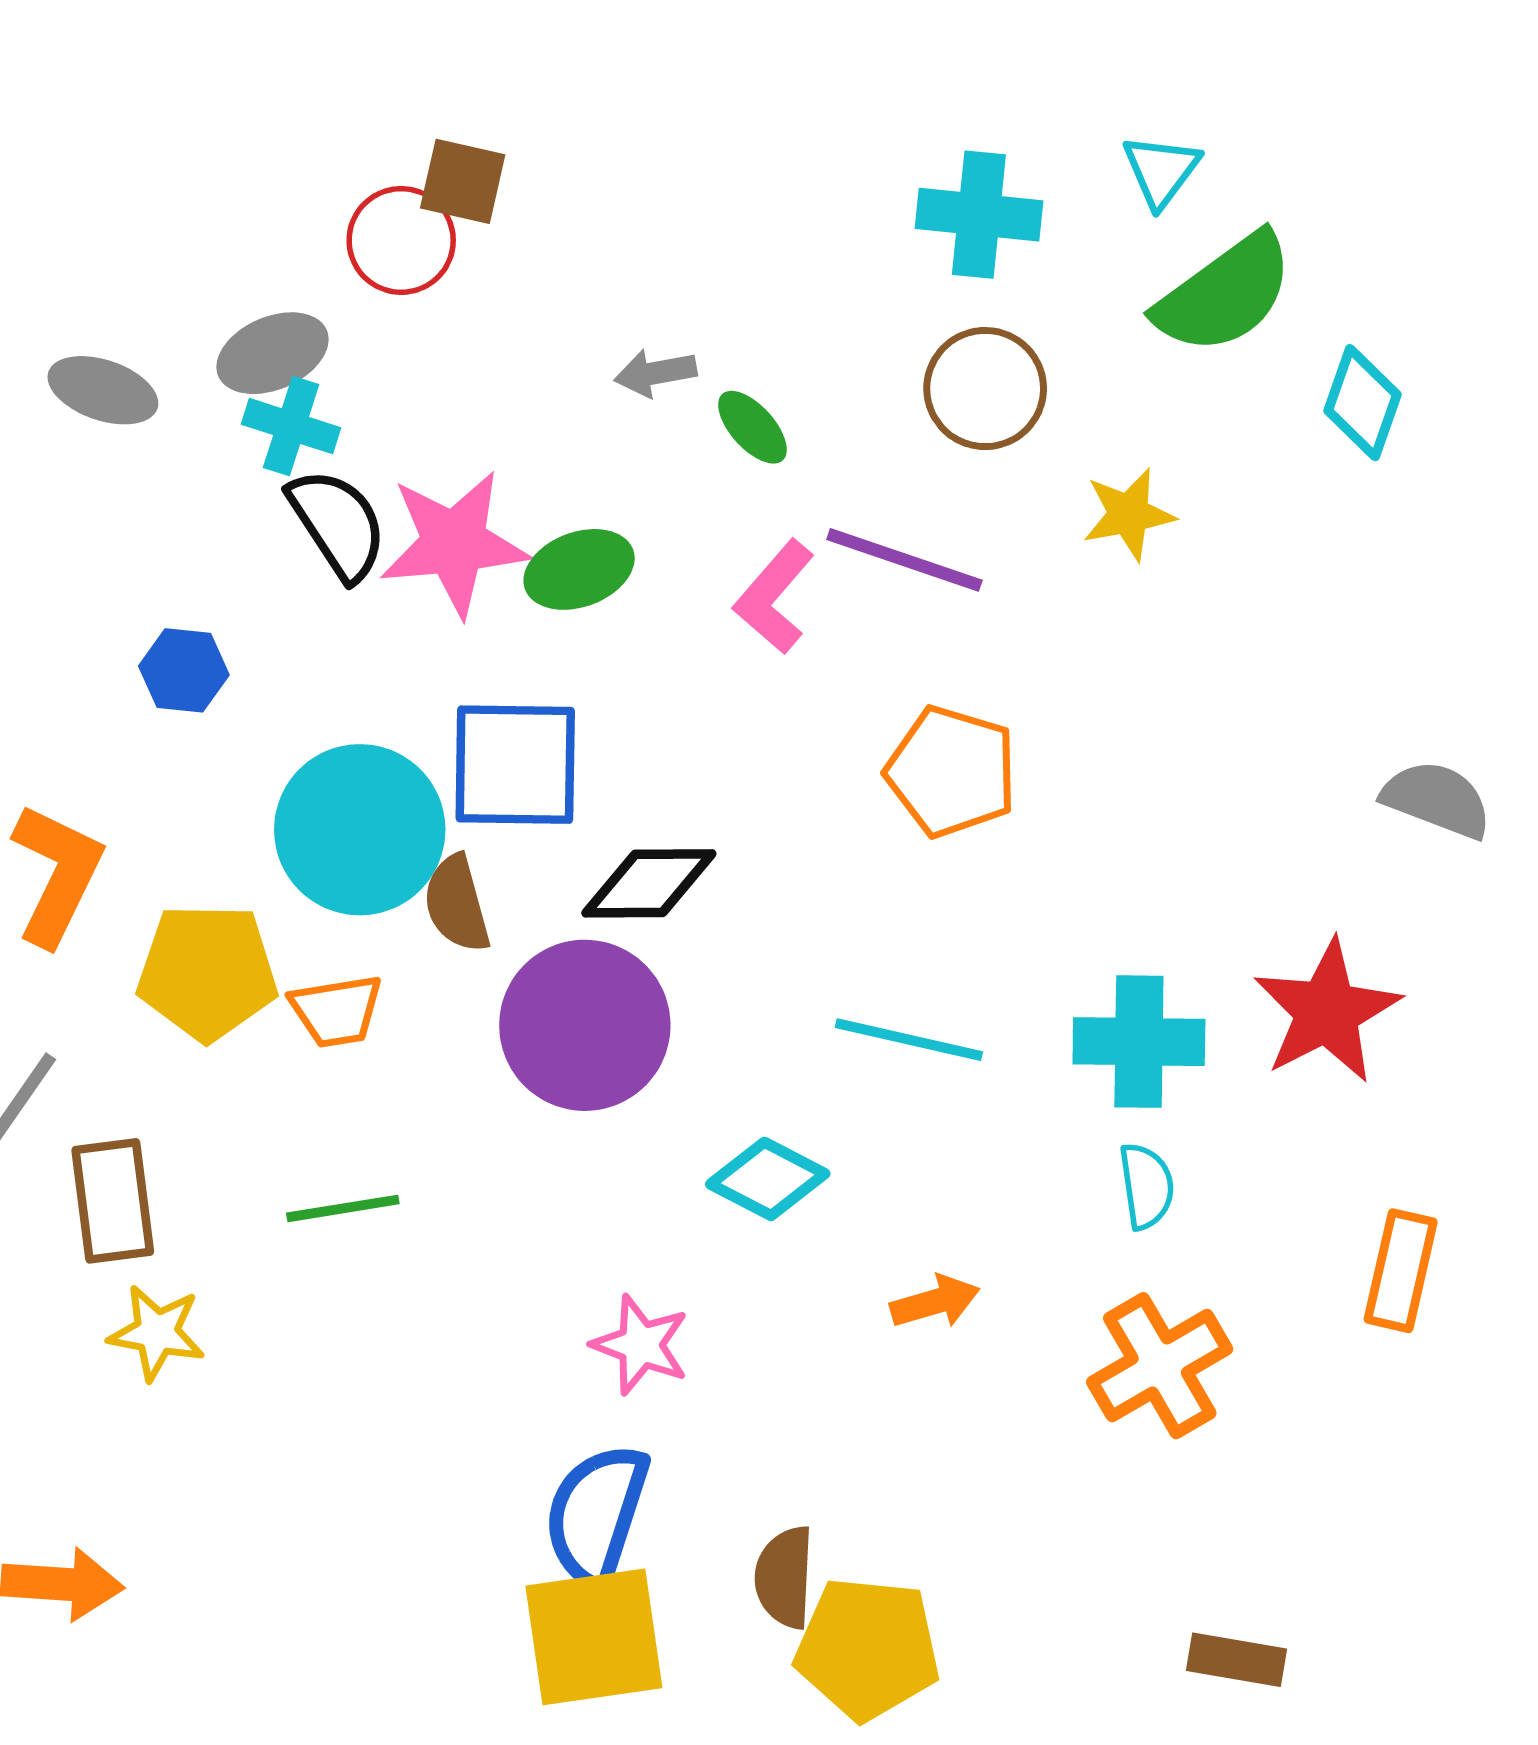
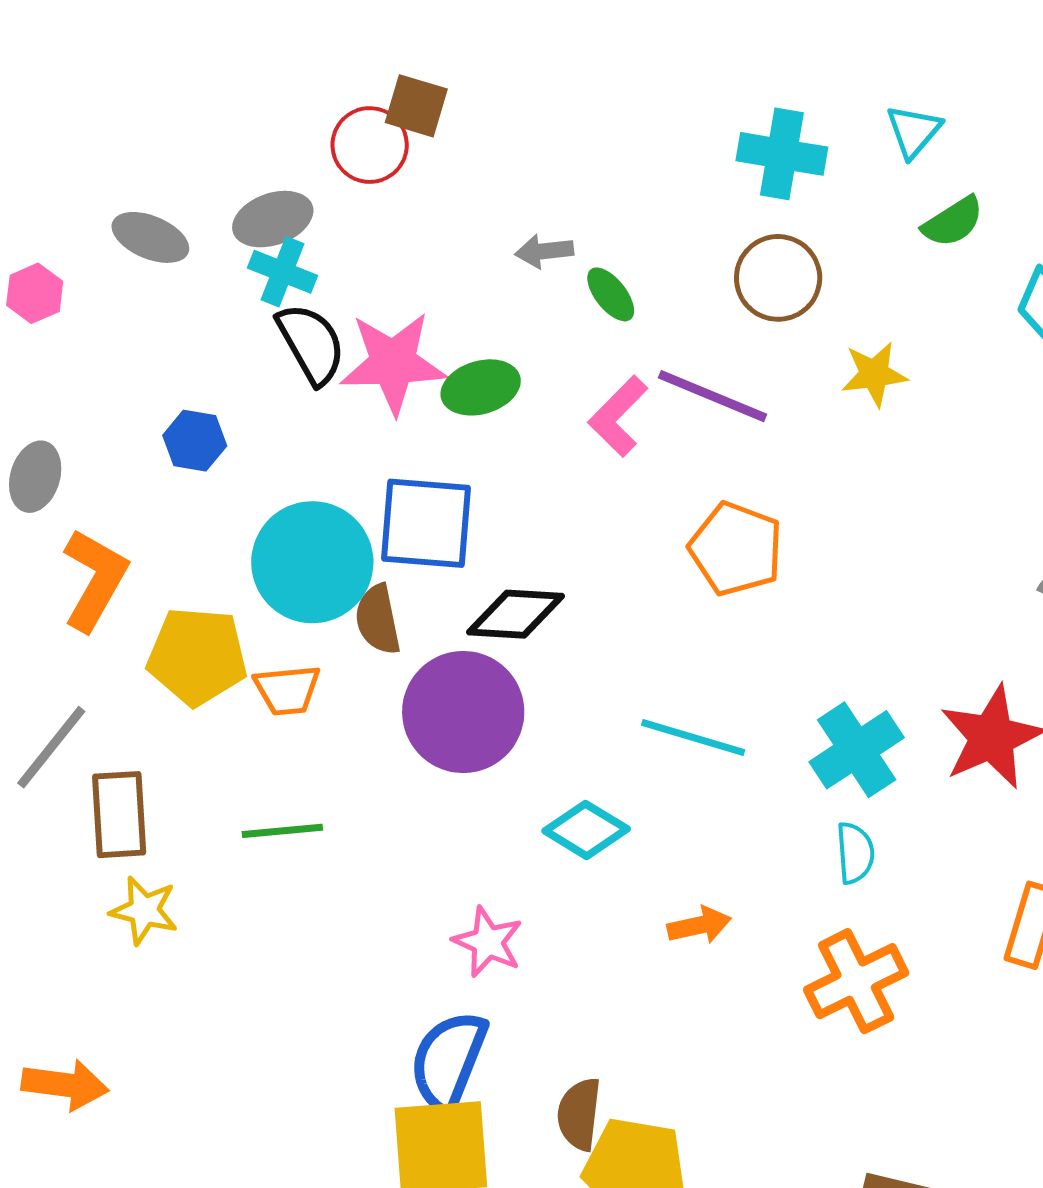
green semicircle: (1225, 294) -> (953, 222), size x0.6
cyan cross: (1139, 1042) -> (857, 750), turned -38

